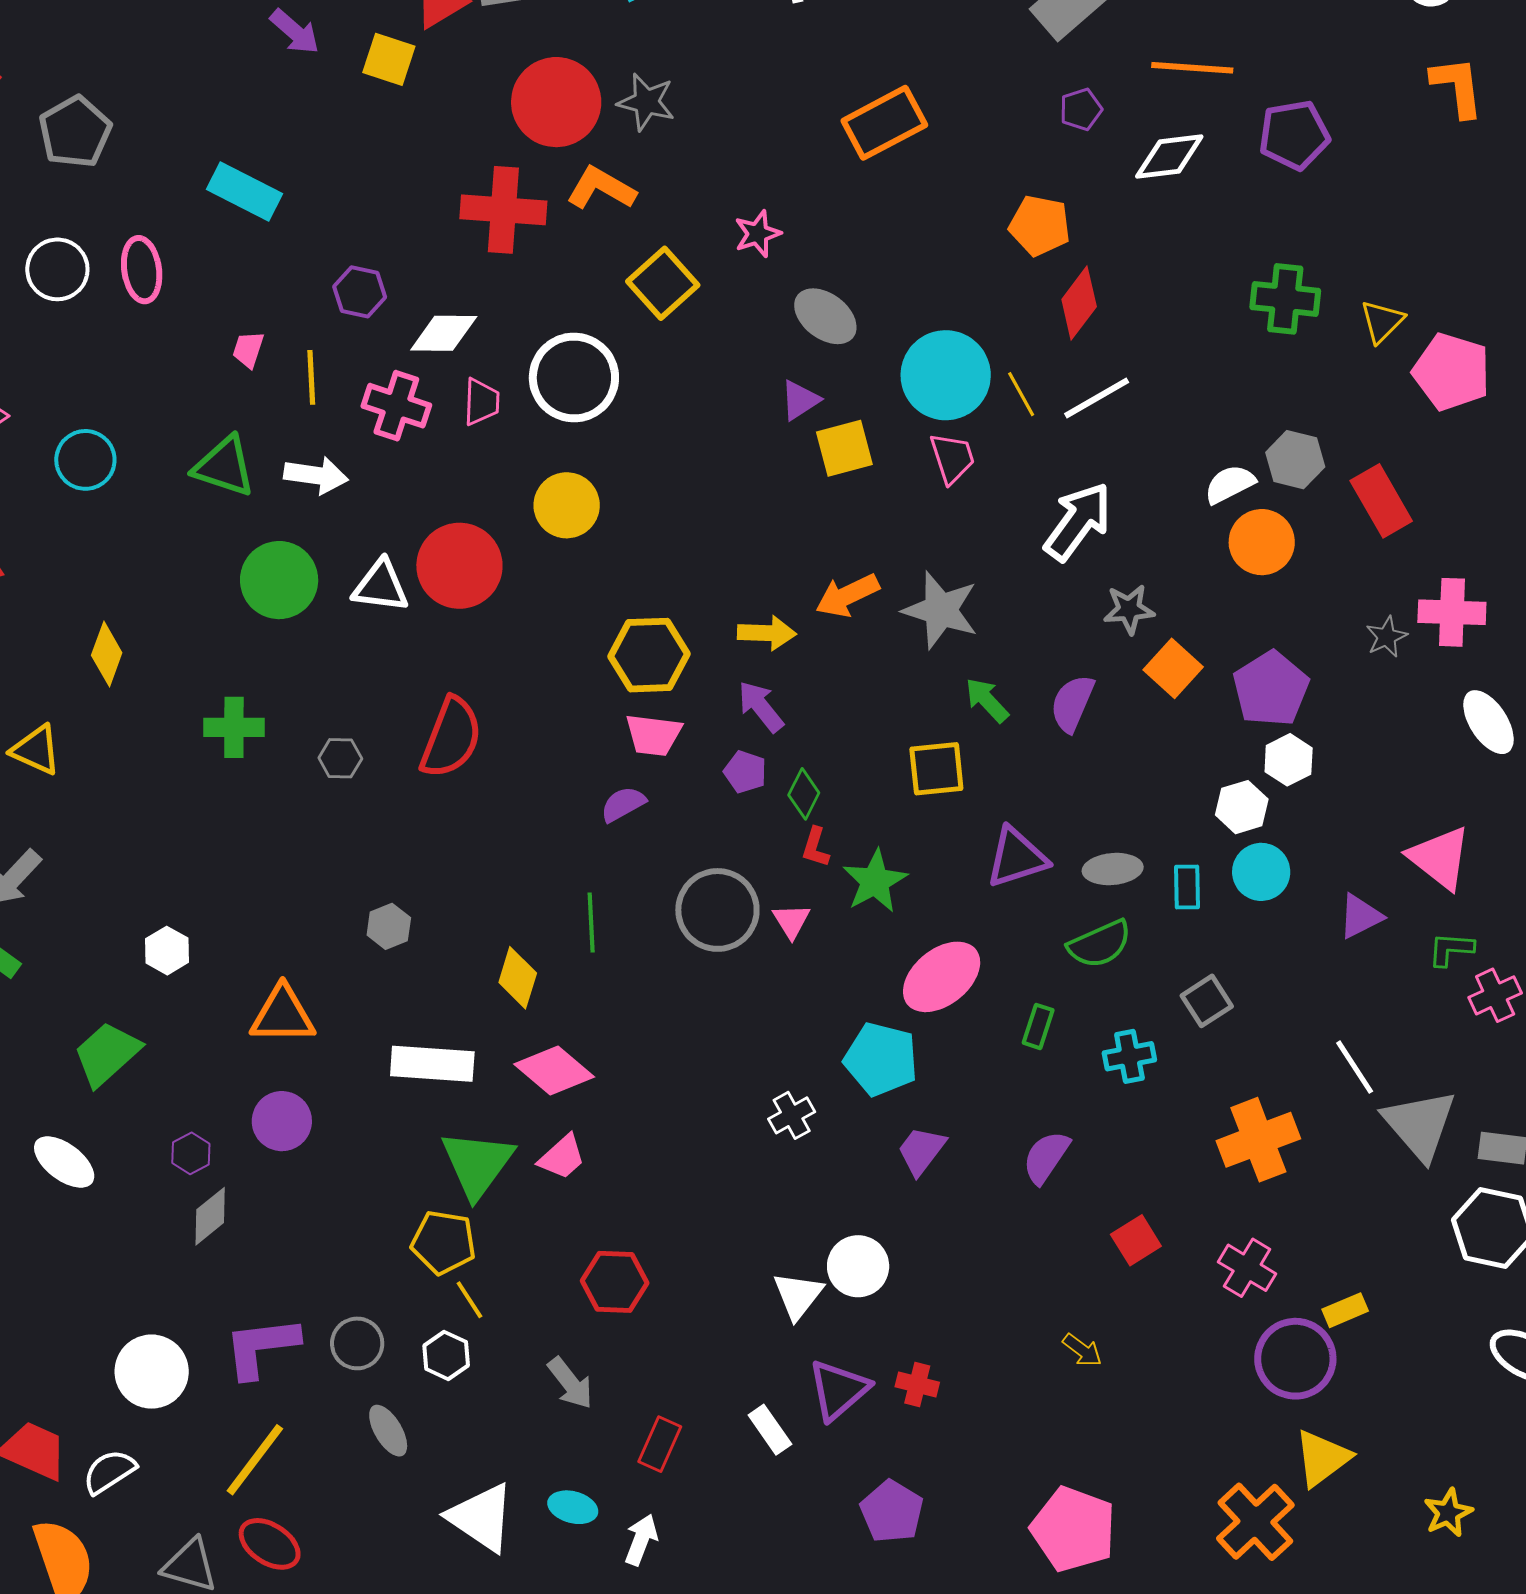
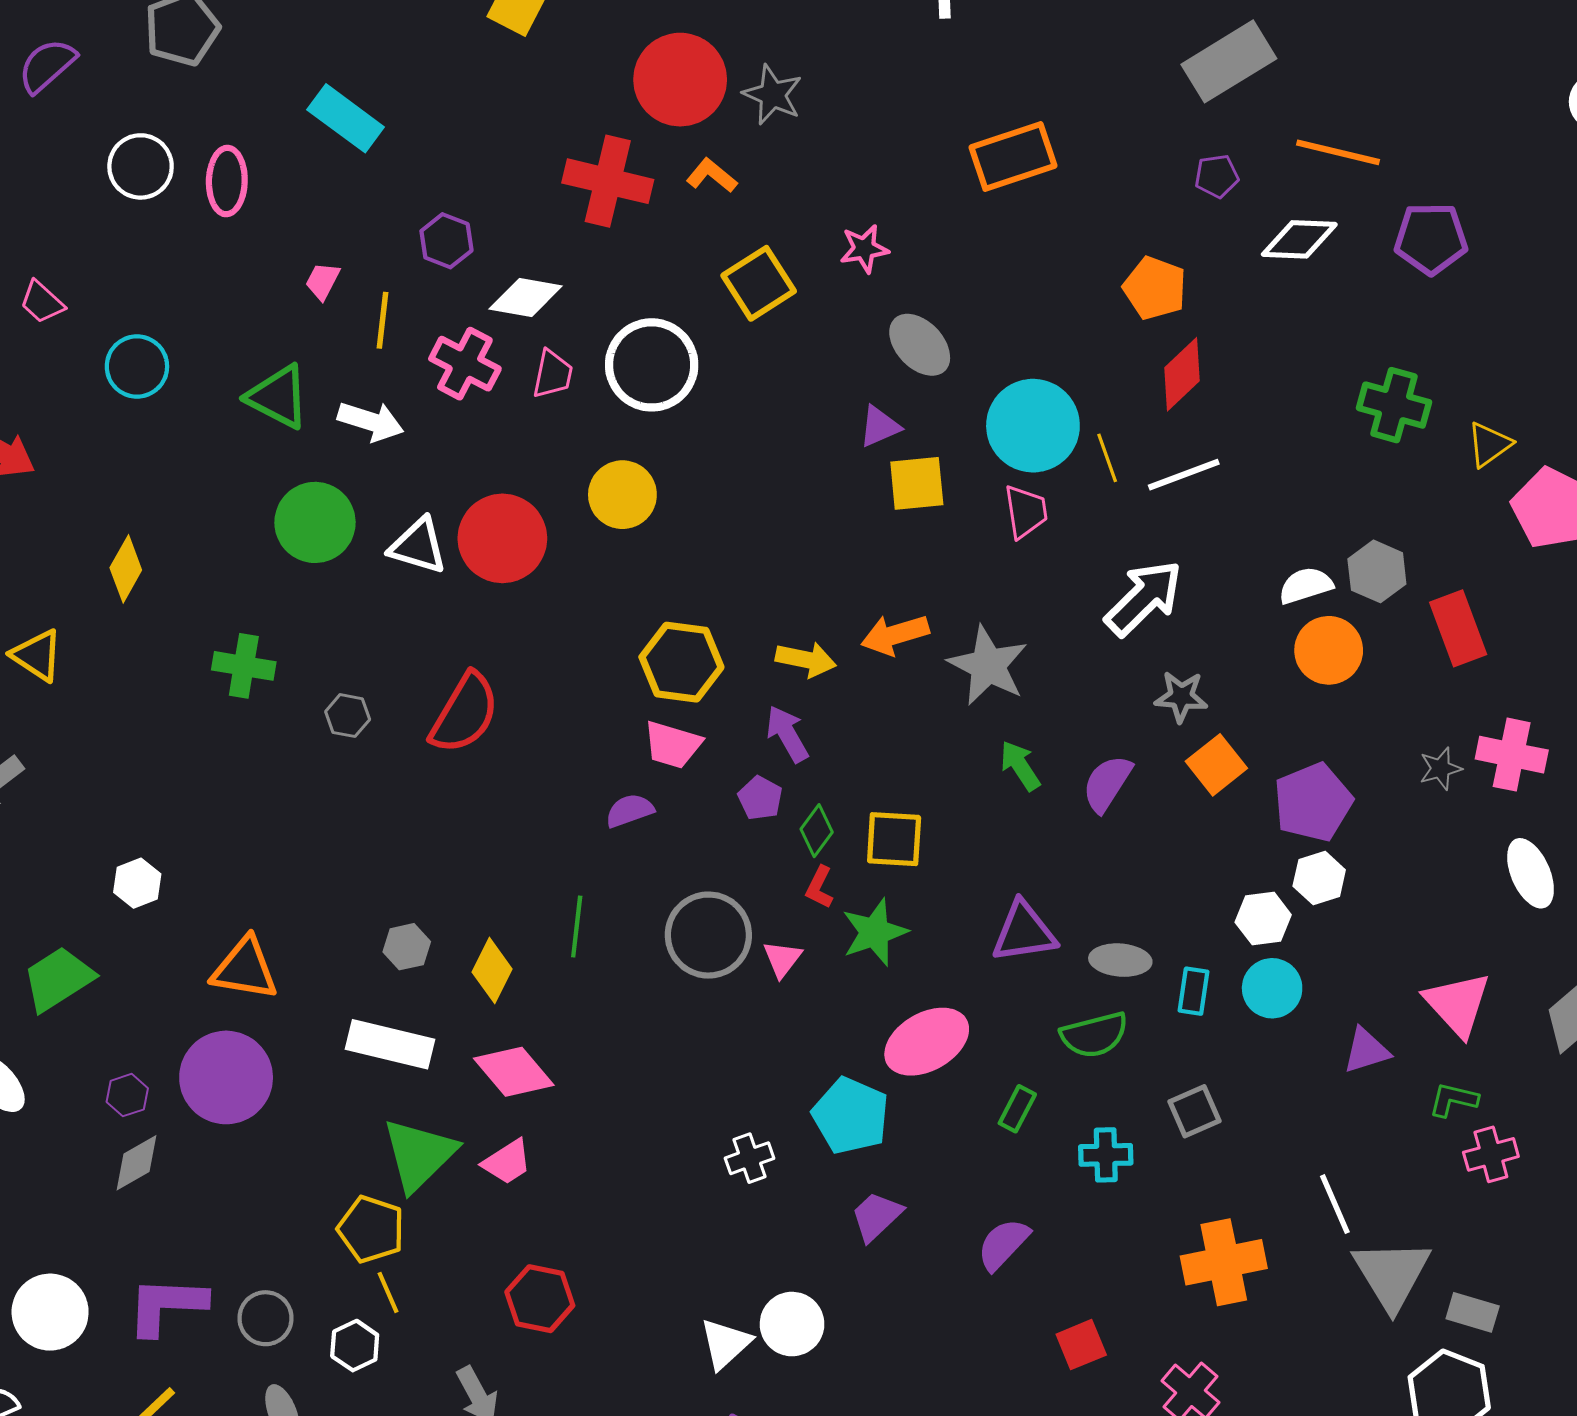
orange L-shape: (601, 188) -> (712, 176), size x0.7
yellow square: (936, 769) -> (894, 839), moved
gray hexagon: (389, 926) -> (407, 947), moved
purple circle: (282, 1121) -> (226, 1077), size x1.5

